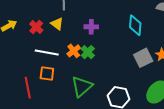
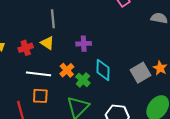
cyan diamond: (135, 25) -> (103, 70), moved
red cross: (36, 27) -> (26, 48), turned 32
green cross: (88, 52) -> (83, 80), moved

